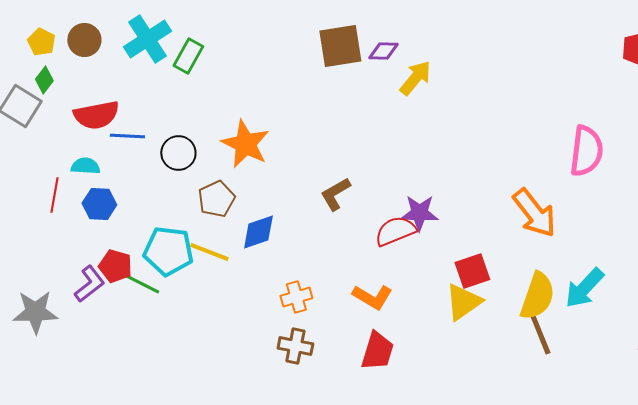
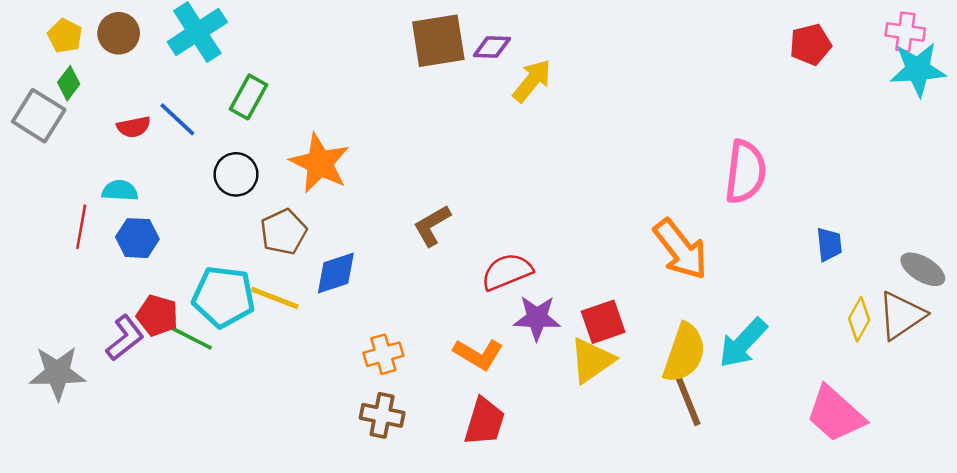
green rectangle: (188, 56) -> (248, 97), moved
red semicircle: (96, 115) -> (134, 127), size x0.6
blue line: (127, 136) -> (177, 119), moved, turned 40
purple star: (419, 213) -> (537, 318), moved

